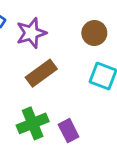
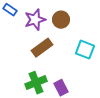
brown circle: (94, 33) -> (61, 20), moved

